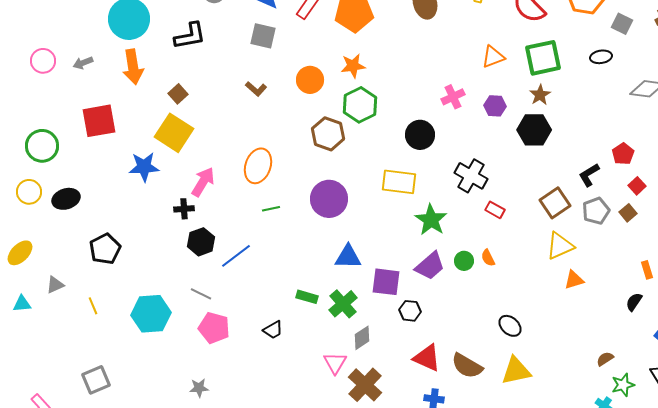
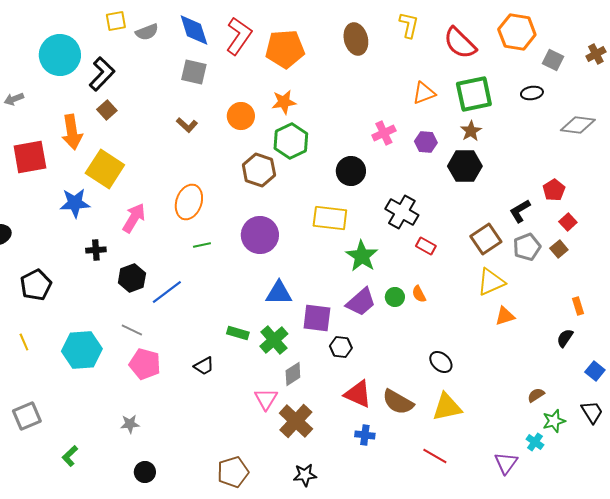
black L-shape: (190, 36) -> (102, 74), moved, turned -36
orange arrow: (133, 67) -> (72, 132), moved
brown square: (178, 94) -> (107, 110), moved
black cross: (184, 209) -> (96, 250), moved

